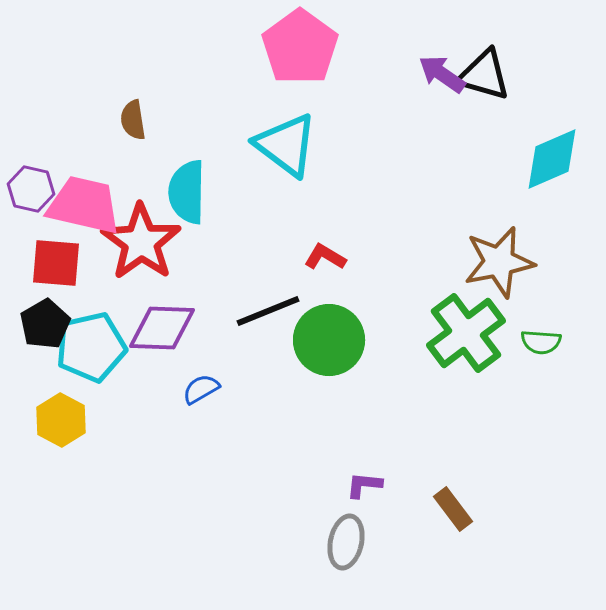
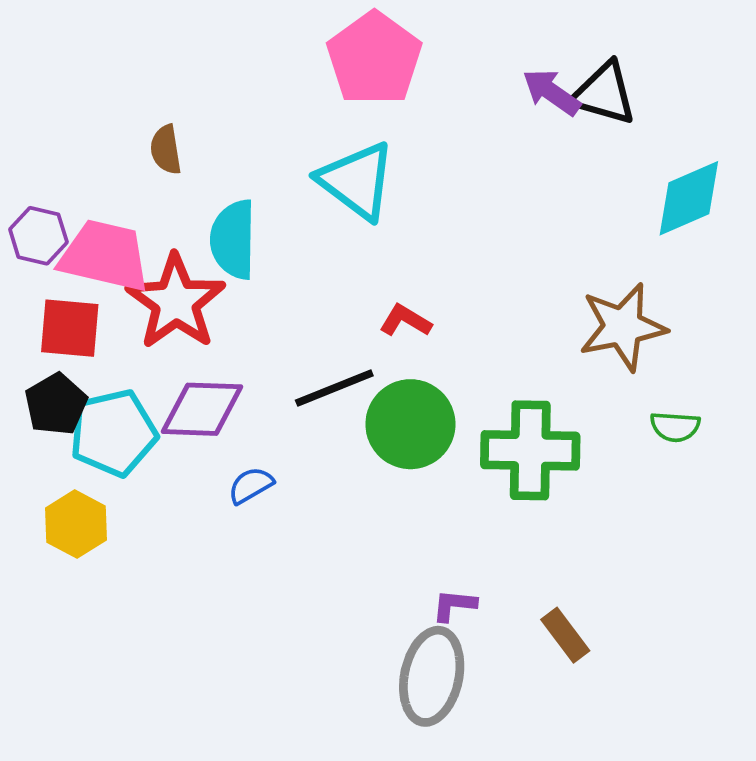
green cross: (466, 333) -> (530, 450), moved, turned 38
gray ellipse: (346, 542) -> (432, 676), size x1.4

